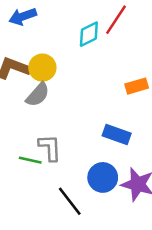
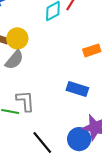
blue circle: (103, 177) -> (79, 139), moved

